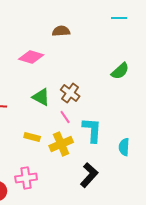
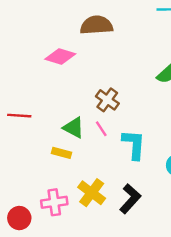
brown semicircle: (61, 31) -> (96, 25), size x1.5
green triangle: (41, 97) -> (74, 128), moved
yellow cross: (61, 144) -> (92, 193), moved, turned -30

